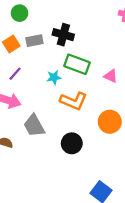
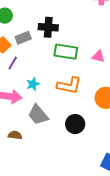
purple line: (15, 74) -> (13, 63), moved
cyan star: (54, 77) -> (33, 84), moved

